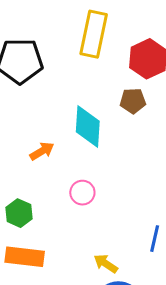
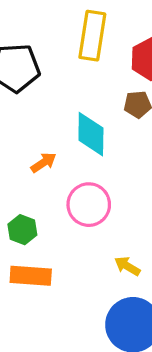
pink circle: (82, 193) -> (89, 205), size x1.6
yellow arrow: (106, 264) -> (127, 266), moved

